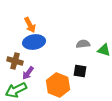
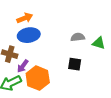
orange arrow: (30, 25) -> (25, 18), turned -84
orange hexagon: (58, 85) -> (38, 78), moved

